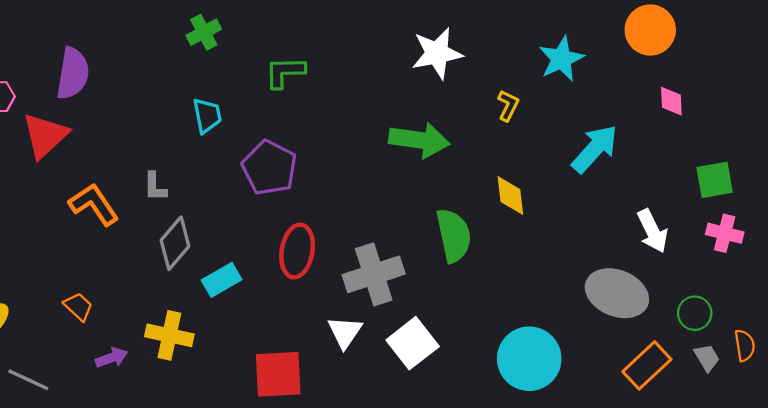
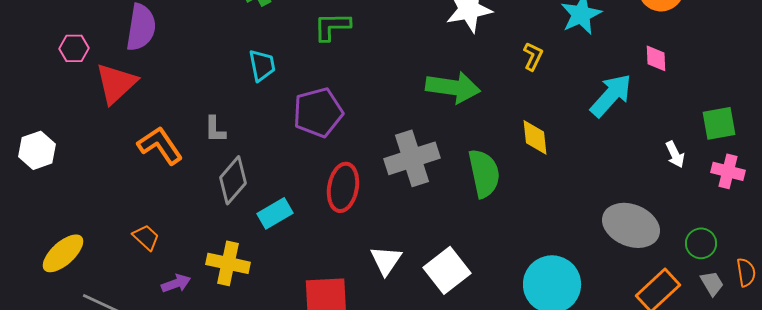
pink diamond: (671, 101) -> (656, 58), moved
purple pentagon: (269, 168) -> (318, 112), turned 30
white arrow: (652, 231) -> (675, 154), moved, size x0.7
gray cross: (374, 274) -> (412, 158), moved

